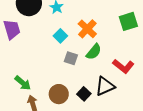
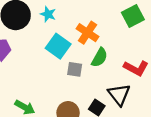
cyan square: (60, 36) -> (58, 46), size x1.5
black triangle: (105, 86) -> (119, 95), turned -35

